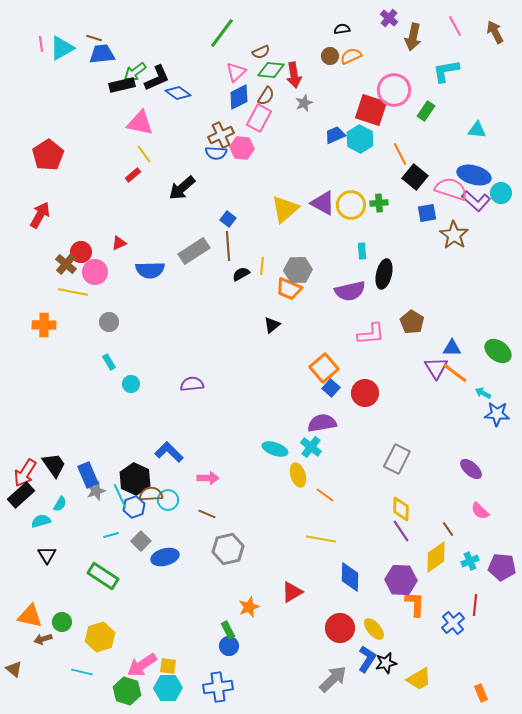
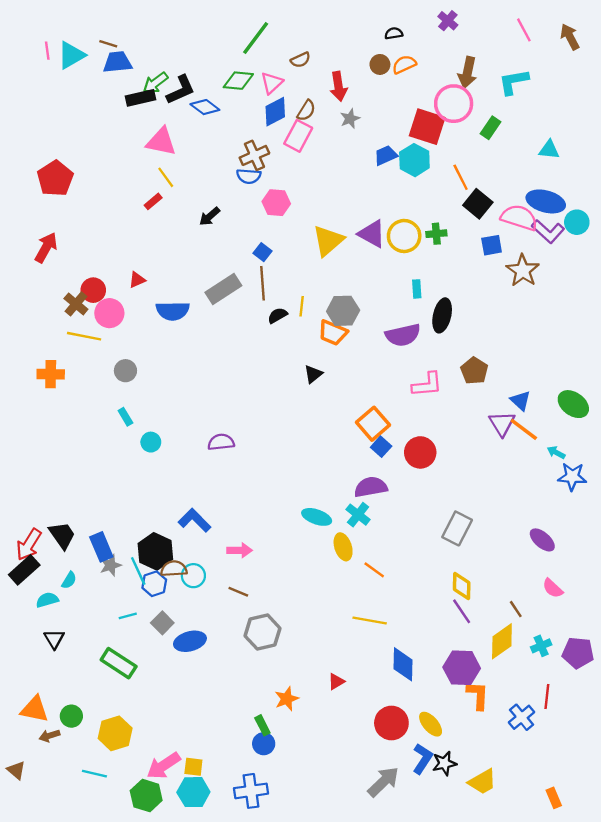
brown arrow: (413, 37) -> (467, 73), moved
green diamond: (271, 70) -> (238, 81), moved
pink hexagon: (242, 148) -> (276, 203), moved
black arrow: (182, 188) -> (210, 216), size x0.7
blue triangle: (452, 348) -> (520, 401), turned 42
red triangle: (292, 592) -> (336, 682), size x0.7

